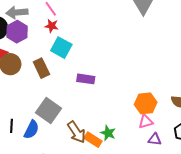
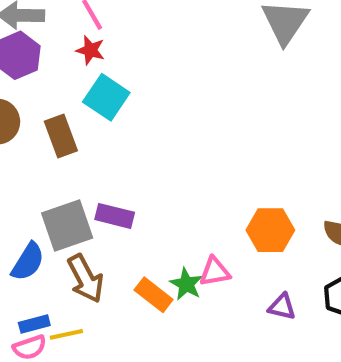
purple rectangle: (86, 79) -> (115, 216), moved
gray square: (48, 111) -> (67, 226), turned 30
pink triangle: (146, 122) -> (215, 272), moved
brown arrow: (76, 132) -> (85, 279), moved

